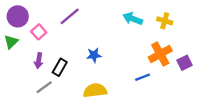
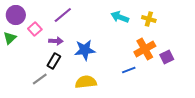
blue star: (94, 55) -> (85, 50), size x1.5
purple arrow: (39, 61) -> (56, 41), moved, turned -96

